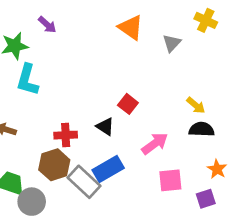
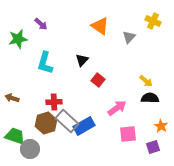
cyan L-shape: (27, 80) -> (45, 63), moved
black triangle: (105, 127) -> (82, 60), moved, turned 40
gray rectangle: (84, 182) -> (67, 121), moved

